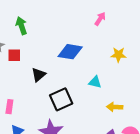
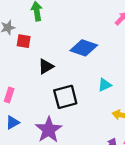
cyan triangle: (95, 82) -> (105, 85), turned -48

